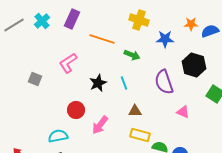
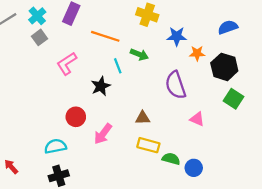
orange star: (191, 24) -> (197, 53), moved
black hexagon: (194, 65) -> (224, 67), moved
gray square: (35, 79) -> (39, 37), moved, turned 32
cyan line: (124, 83) -> (118, 66), moved

